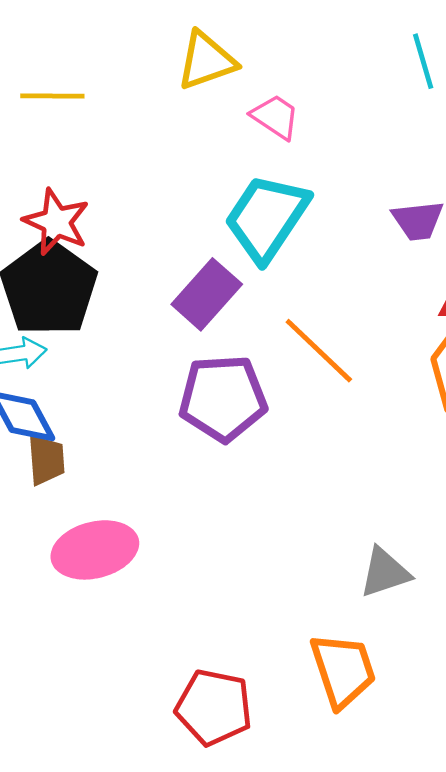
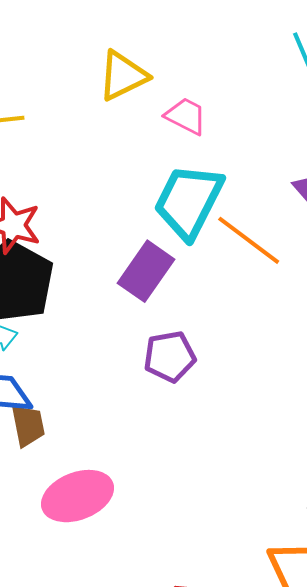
orange line: (319, 351) -> (249, 240), moved
purple pentagon: (223, 398) -> (170, 357), size x0.7

